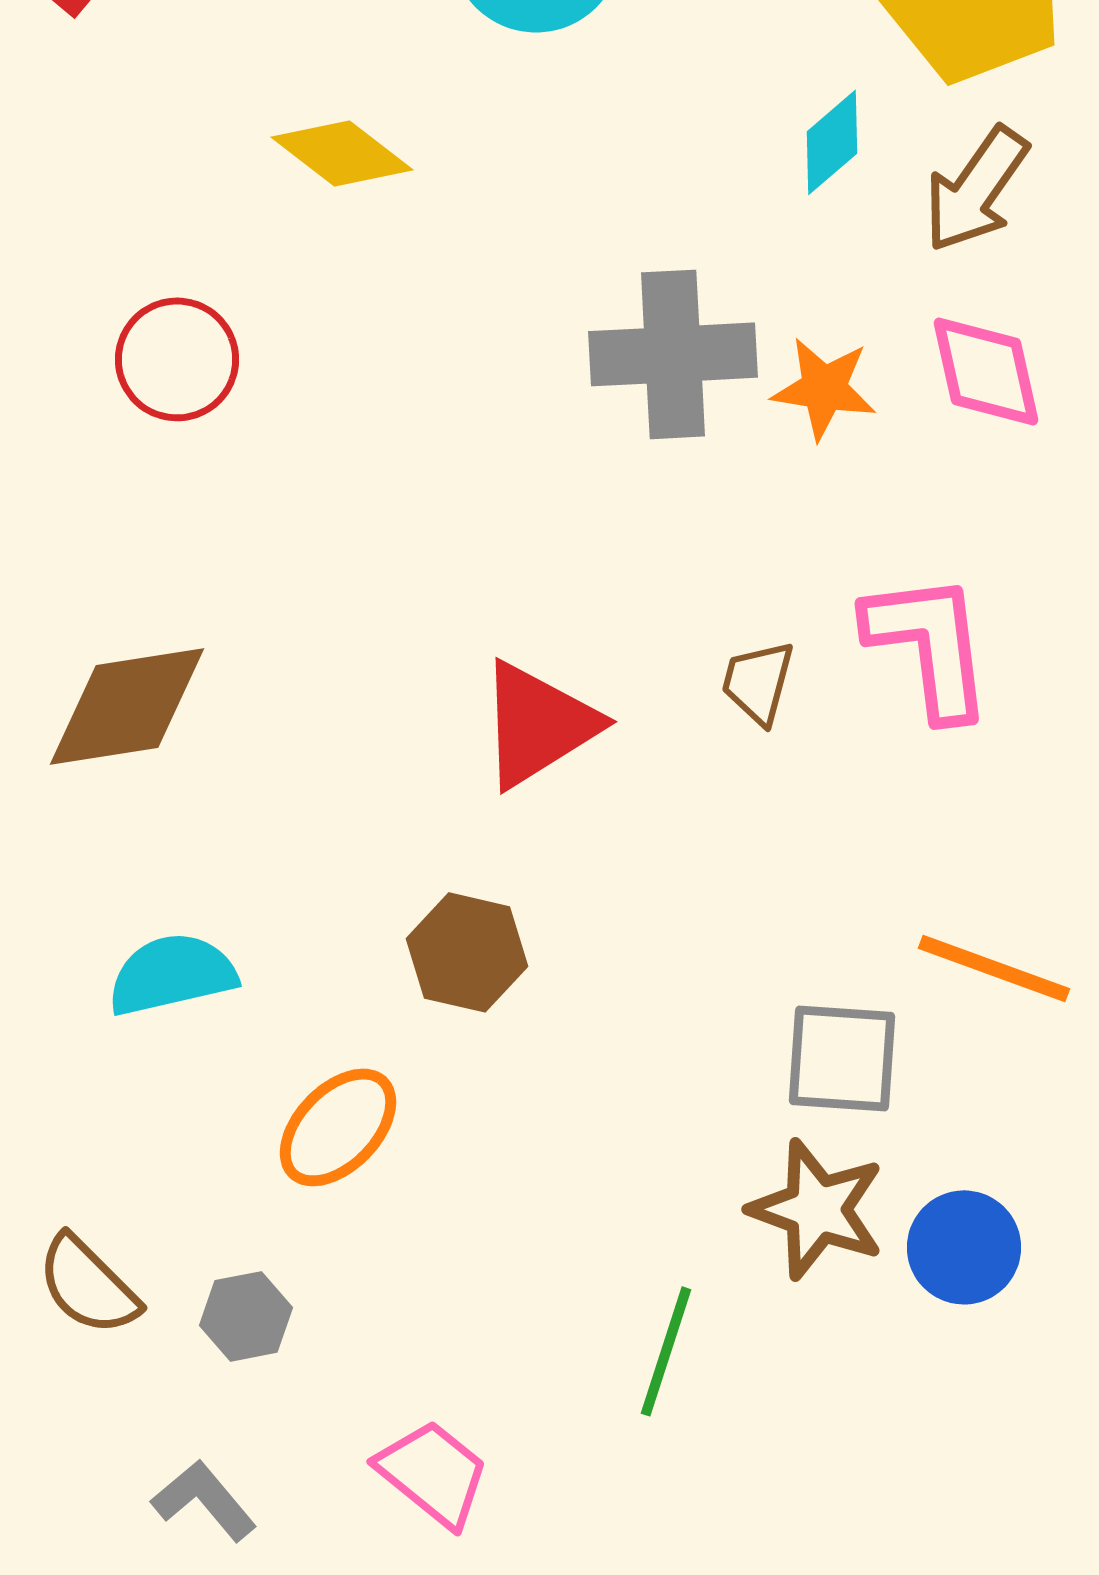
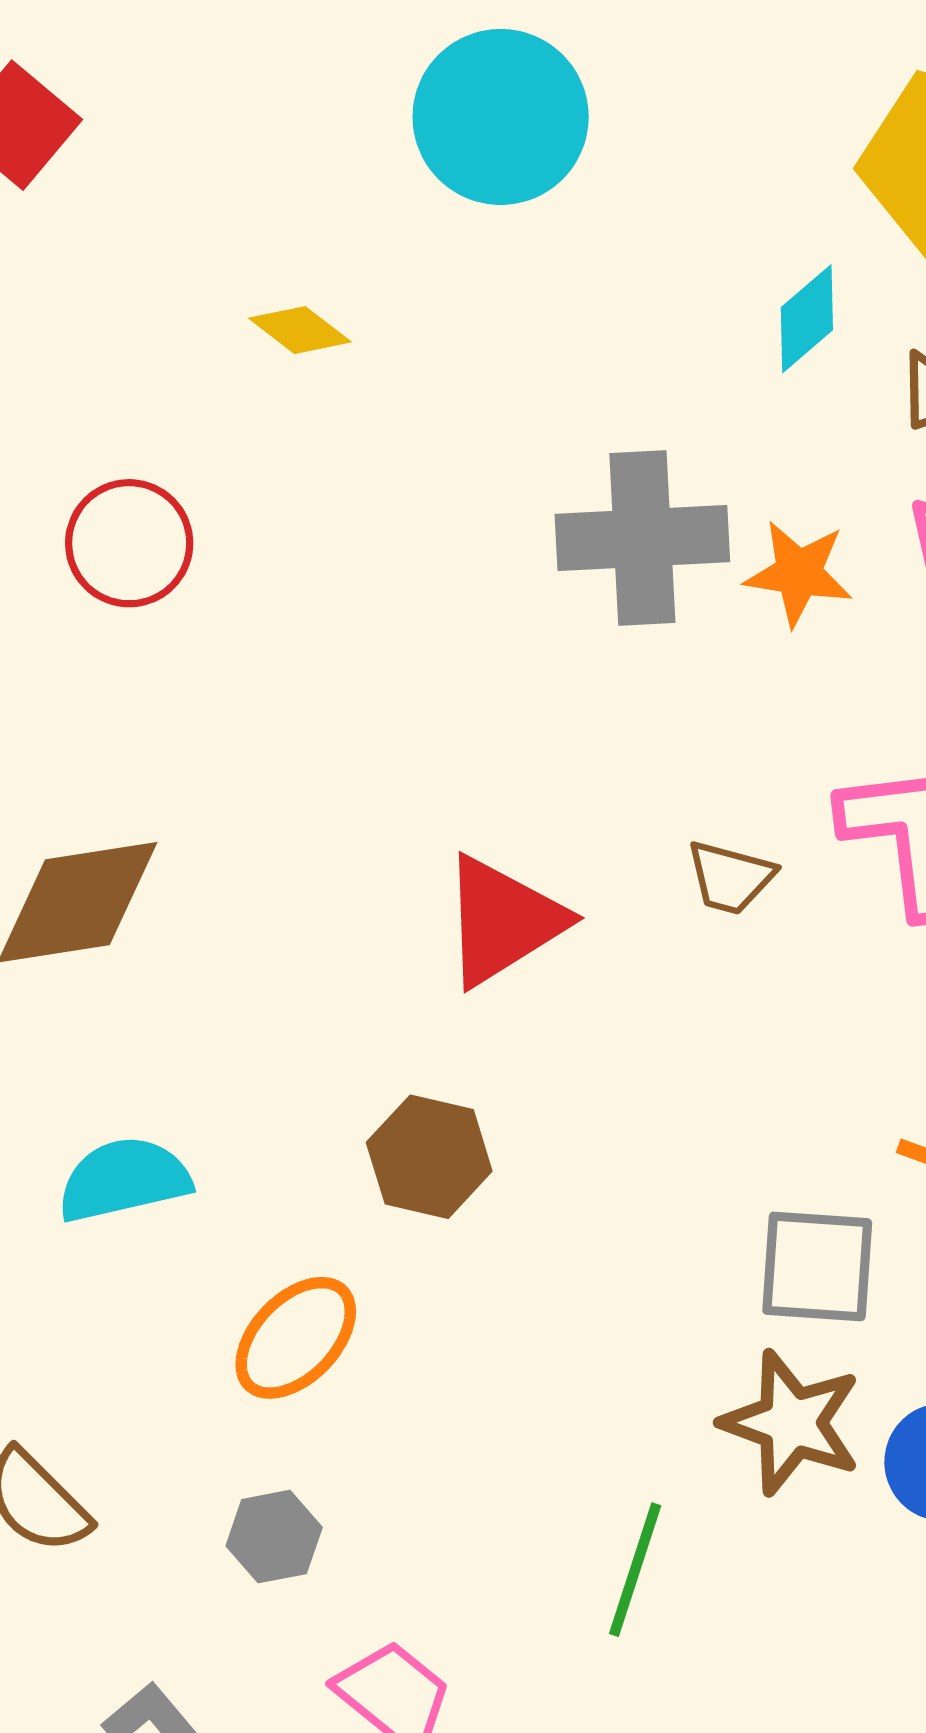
yellow diamond: (342, 153) -> (300, 330), size x0.7
brown trapezoid: (758, 682) -> (730, 877), turned -90
gray hexagon: (246, 1316) -> (274, 1537), moved

